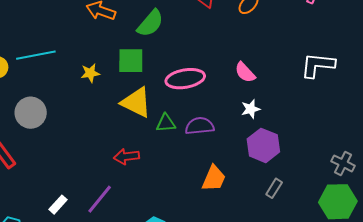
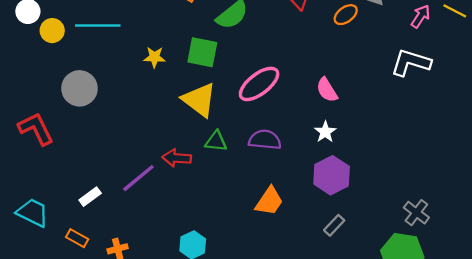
white L-shape: (318, 65) -> (411, 63), moved
pink ellipse: (185, 79) -> (259, 84), turned -39
white star: (251, 109) -> (325, 132), turned -30
green triangle: (166, 123) -> (216, 141), moved
purple line: (100, 199) -> (138, 178), moved

